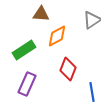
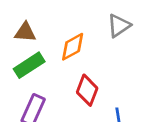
brown triangle: (41, 14) -> (25, 32), moved

